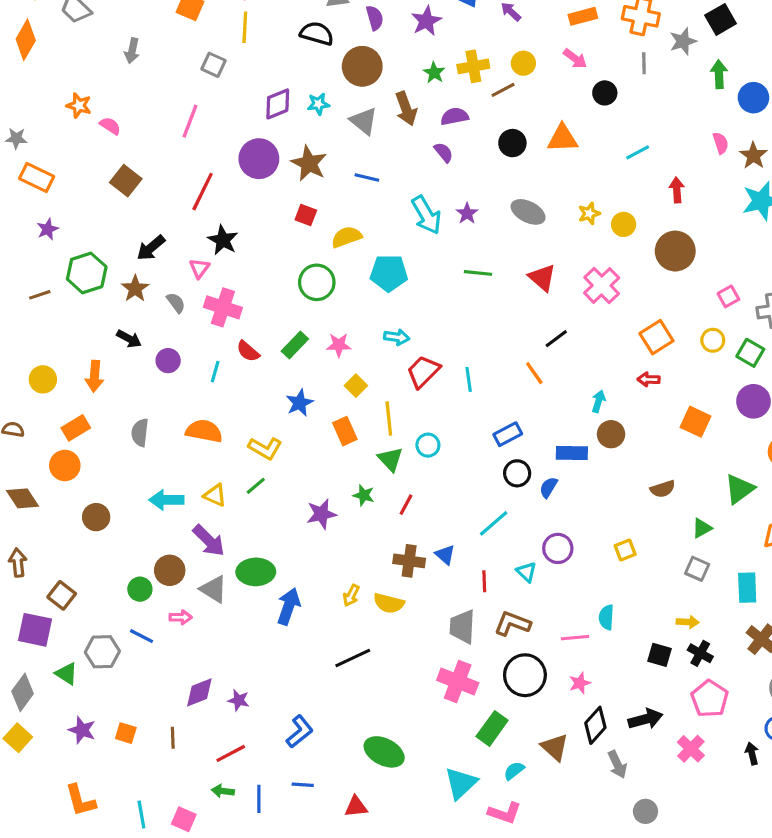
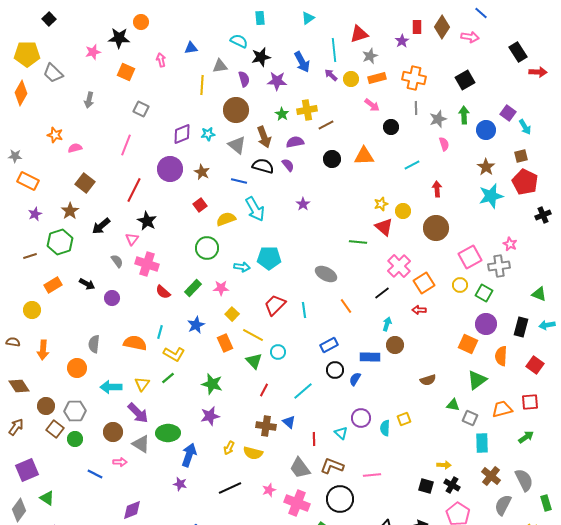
purple star: (426, 21) -> (277, 81), turned 30
yellow line: (245, 27) -> (202, 85), moved
black semicircle: (317, 33) -> (263, 166), moved
gray star: (683, 41) -> (438, 119), moved
yellow circle: (523, 63) -> (351, 79), moved
pink semicircle: (110, 126) -> (75, 148), turned -48
pink semicircle: (721, 143) -> (444, 144), moved
brown star: (309, 163) -> (202, 172), size x0.7
gray ellipse: (528, 212) -> (326, 274), moved
red square: (306, 215) -> (200, 205), turned 32
cyan arrow: (426, 215) -> (255, 209), moved
cyan pentagon: (389, 273) -> (269, 258), moved
green line: (478, 273) -> (358, 242), moved
red triangle: (542, 278) -> (384, 227), moved
pink cross: (602, 285) -> (399, 266), moved
brown star: (135, 289) -> (70, 211), moved
pink square: (728, 296) -> (470, 257), size x1.6
cyan arrow: (397, 337) -> (242, 267), moved
black line: (556, 339) -> (382, 293), moved
cyan line: (215, 372) -> (160, 332), moved
orange arrow: (95, 376) -> (43, 350), moved
yellow line: (389, 419) -> (253, 335), turned -55
orange square: (696, 422) -> (468, 344), moved
orange rectangle: (76, 428) -> (53, 285), moved
orange circle: (65, 465) -> (77, 368), moved
yellow triangle: (215, 495) -> (142, 384), turned 42
green star: (364, 495) -> (212, 384), moved, size x1.5
purple star: (321, 514) -> (210, 416), moved
brown circle: (96, 517) -> (46, 406), moved
cyan line: (494, 523) -> (303, 391), moved
green triangle: (702, 528) -> (453, 405), turned 40
brown arrow: (18, 563) -> (16, 427), turned 42
gray square: (697, 569) -> (470, 418), moved
green circle: (140, 589) -> (75, 439), moved
brown square: (62, 595) -> (55, 429), moved
cyan semicircle: (606, 617) -> (385, 428), moved
gray trapezoid: (462, 627) -> (300, 468), turned -40
purple square: (35, 630) -> (27, 470), turned -35
gray hexagon: (102, 652) -> (75, 411), moved
pink star: (580, 683) -> (269, 490), moved
purple star: (239, 700) -> (180, 484), moved

